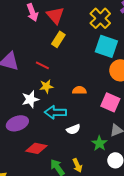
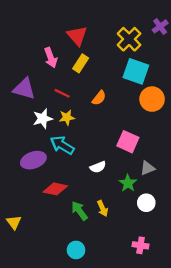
pink arrow: (32, 12) -> (51, 58), moved
orange semicircle: (79, 90) -> (99, 98), moved, turned 128
white star: (30, 99) -> (43, 119), moved
pink square: (110, 102) -> (128, 142), moved
cyan arrow: (55, 112) -> (62, 145), moved, turned 30

